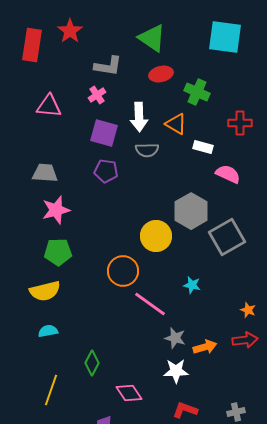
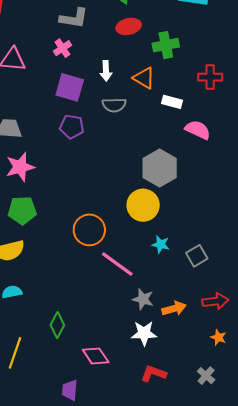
green cross: (197, 92) -> (166, 45), turned -35
white arrow: (139, 117) -> (106, 71), size x0.7
yellow circle: (156, 236) -> (143, 205), moved
gray square: (227, 237) -> (197, 256), moved, size x0.6
orange star: (248, 310) -> (218, 337), moved
gray cross: (236, 412) -> (206, 376), turned -36

